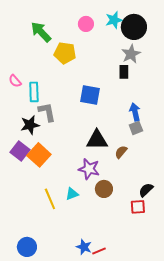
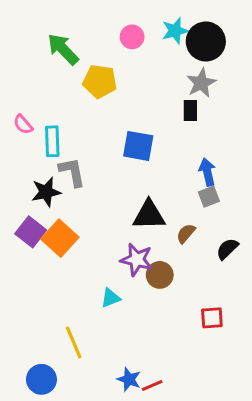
brown circle: (104, 189) -> (160, 275), moved
black semicircle: (146, 190) -> (227, 249), moved
yellow line: (50, 199) -> (74, 343), moved

